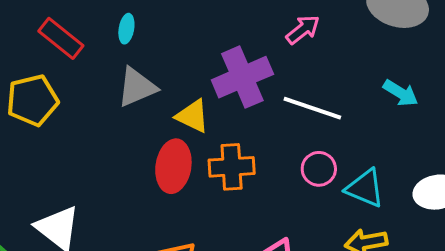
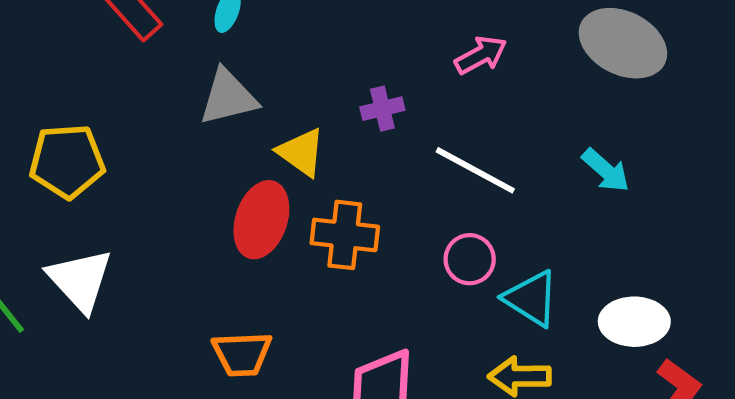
purple cross: (242, 77) -> (382, 109), size x0.5
yellow pentagon: (32, 100) -> (67, 161), moved

